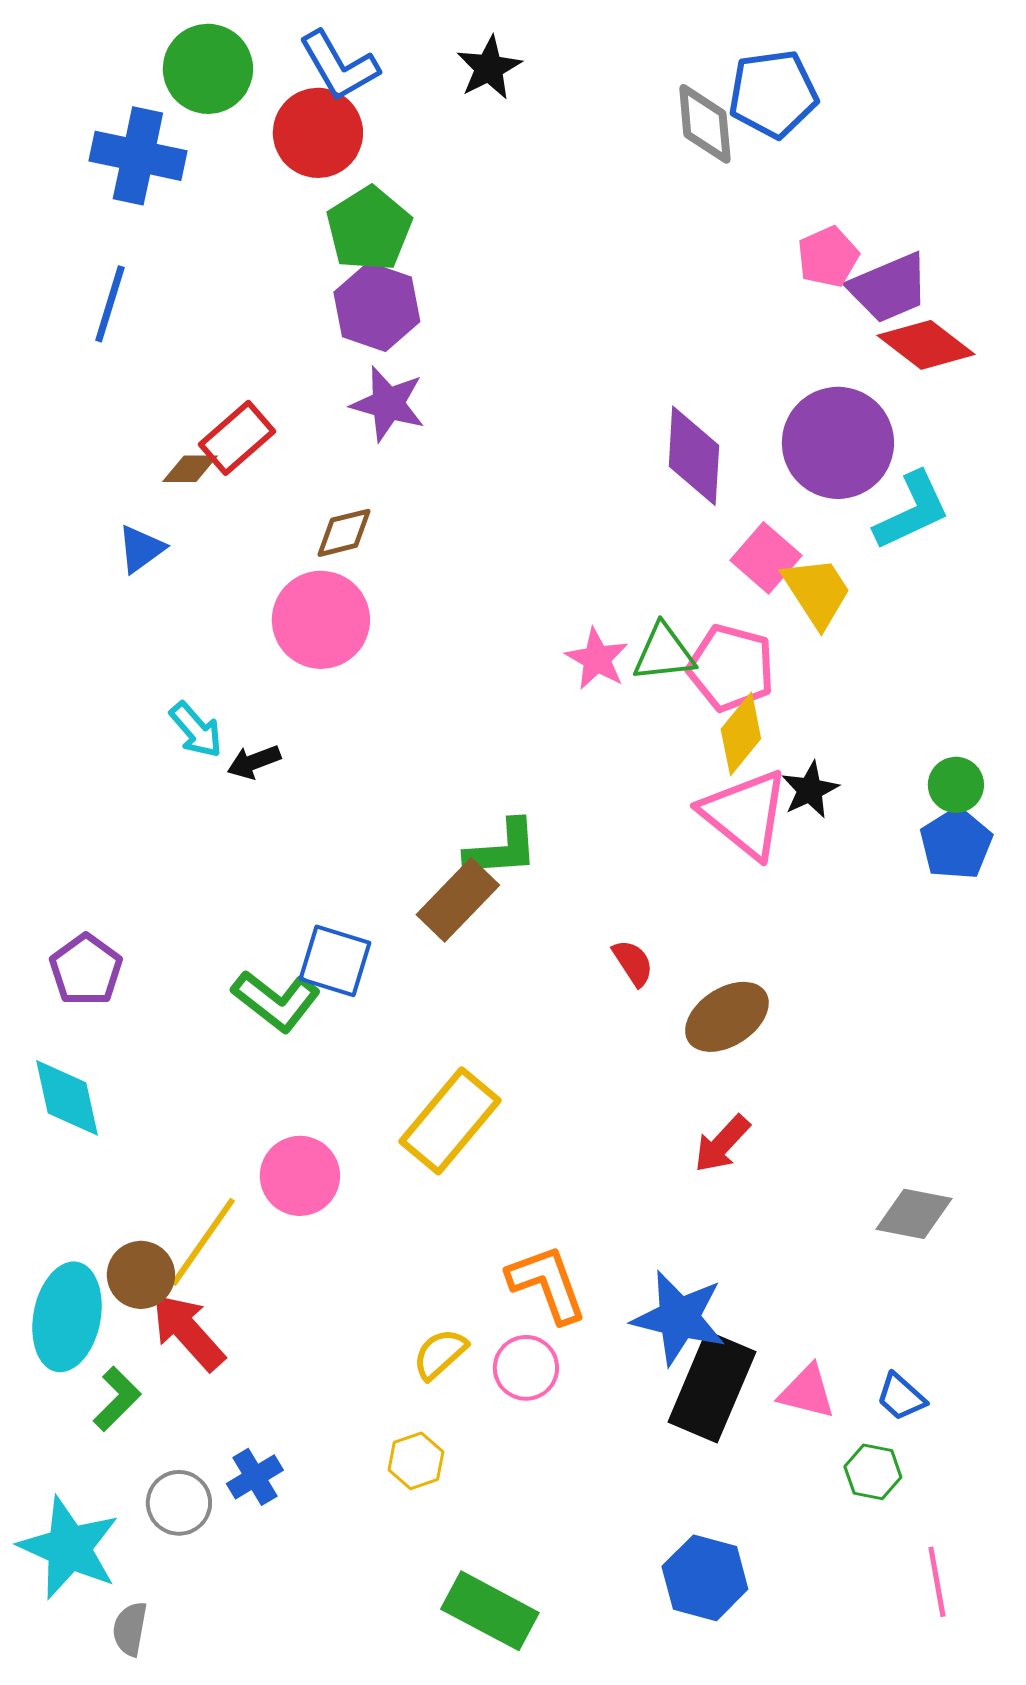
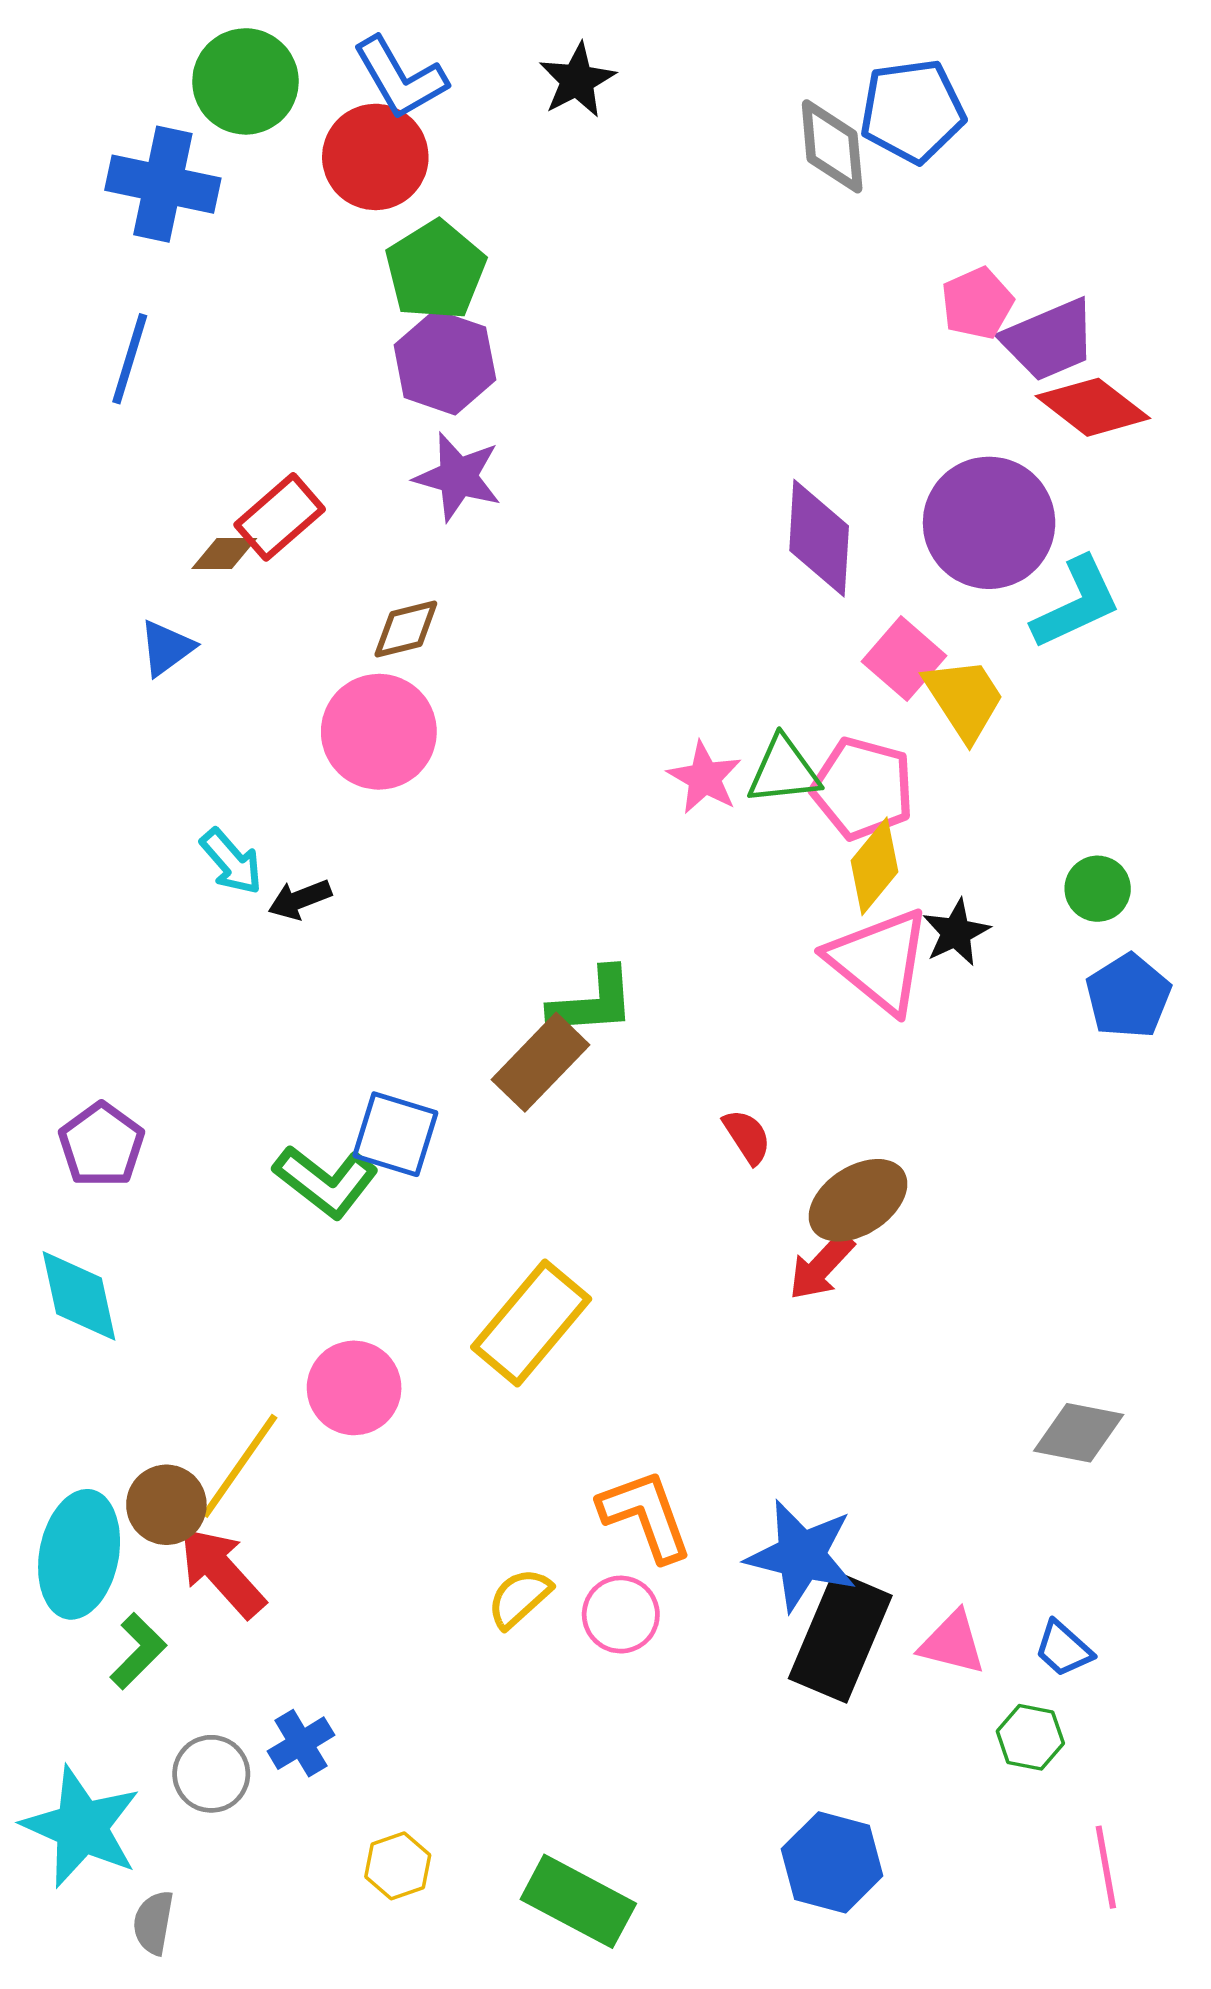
green circle: (956, 785) -> (1098, 889), moved
red arrow: (722, 1144) -> (821, 1266), moved
yellow hexagon: (416, 1461) -> (398, 1866), moved

